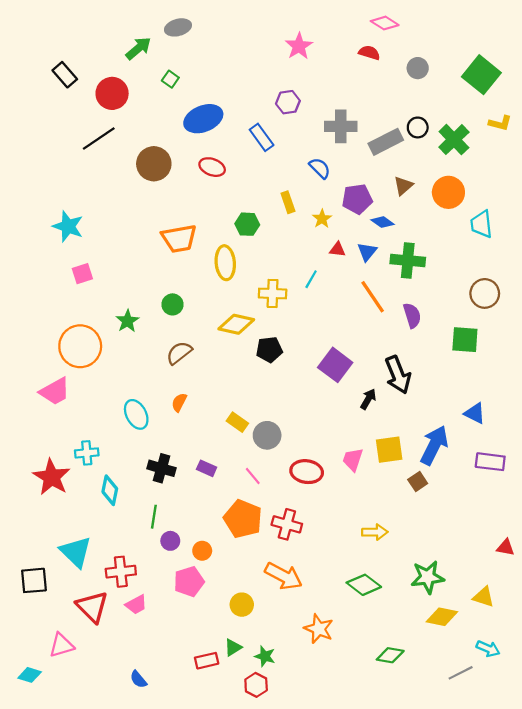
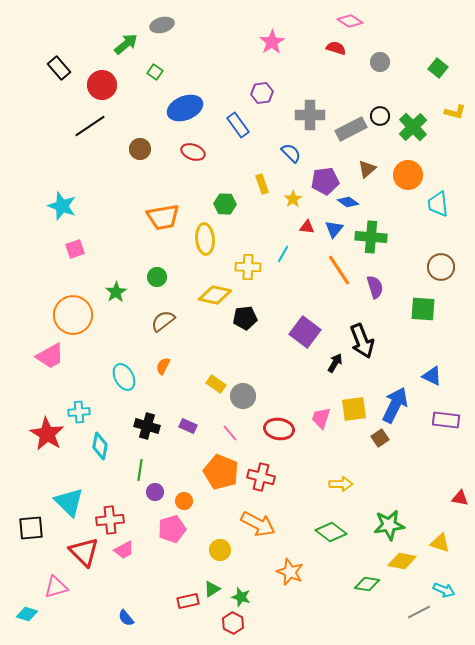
green square: (481, 75) -> (438, 68), size x0.6
brown circle: (154, 164) -> (140, 149), size x0.7
green diamond: (390, 655) -> (367, 584), moved

